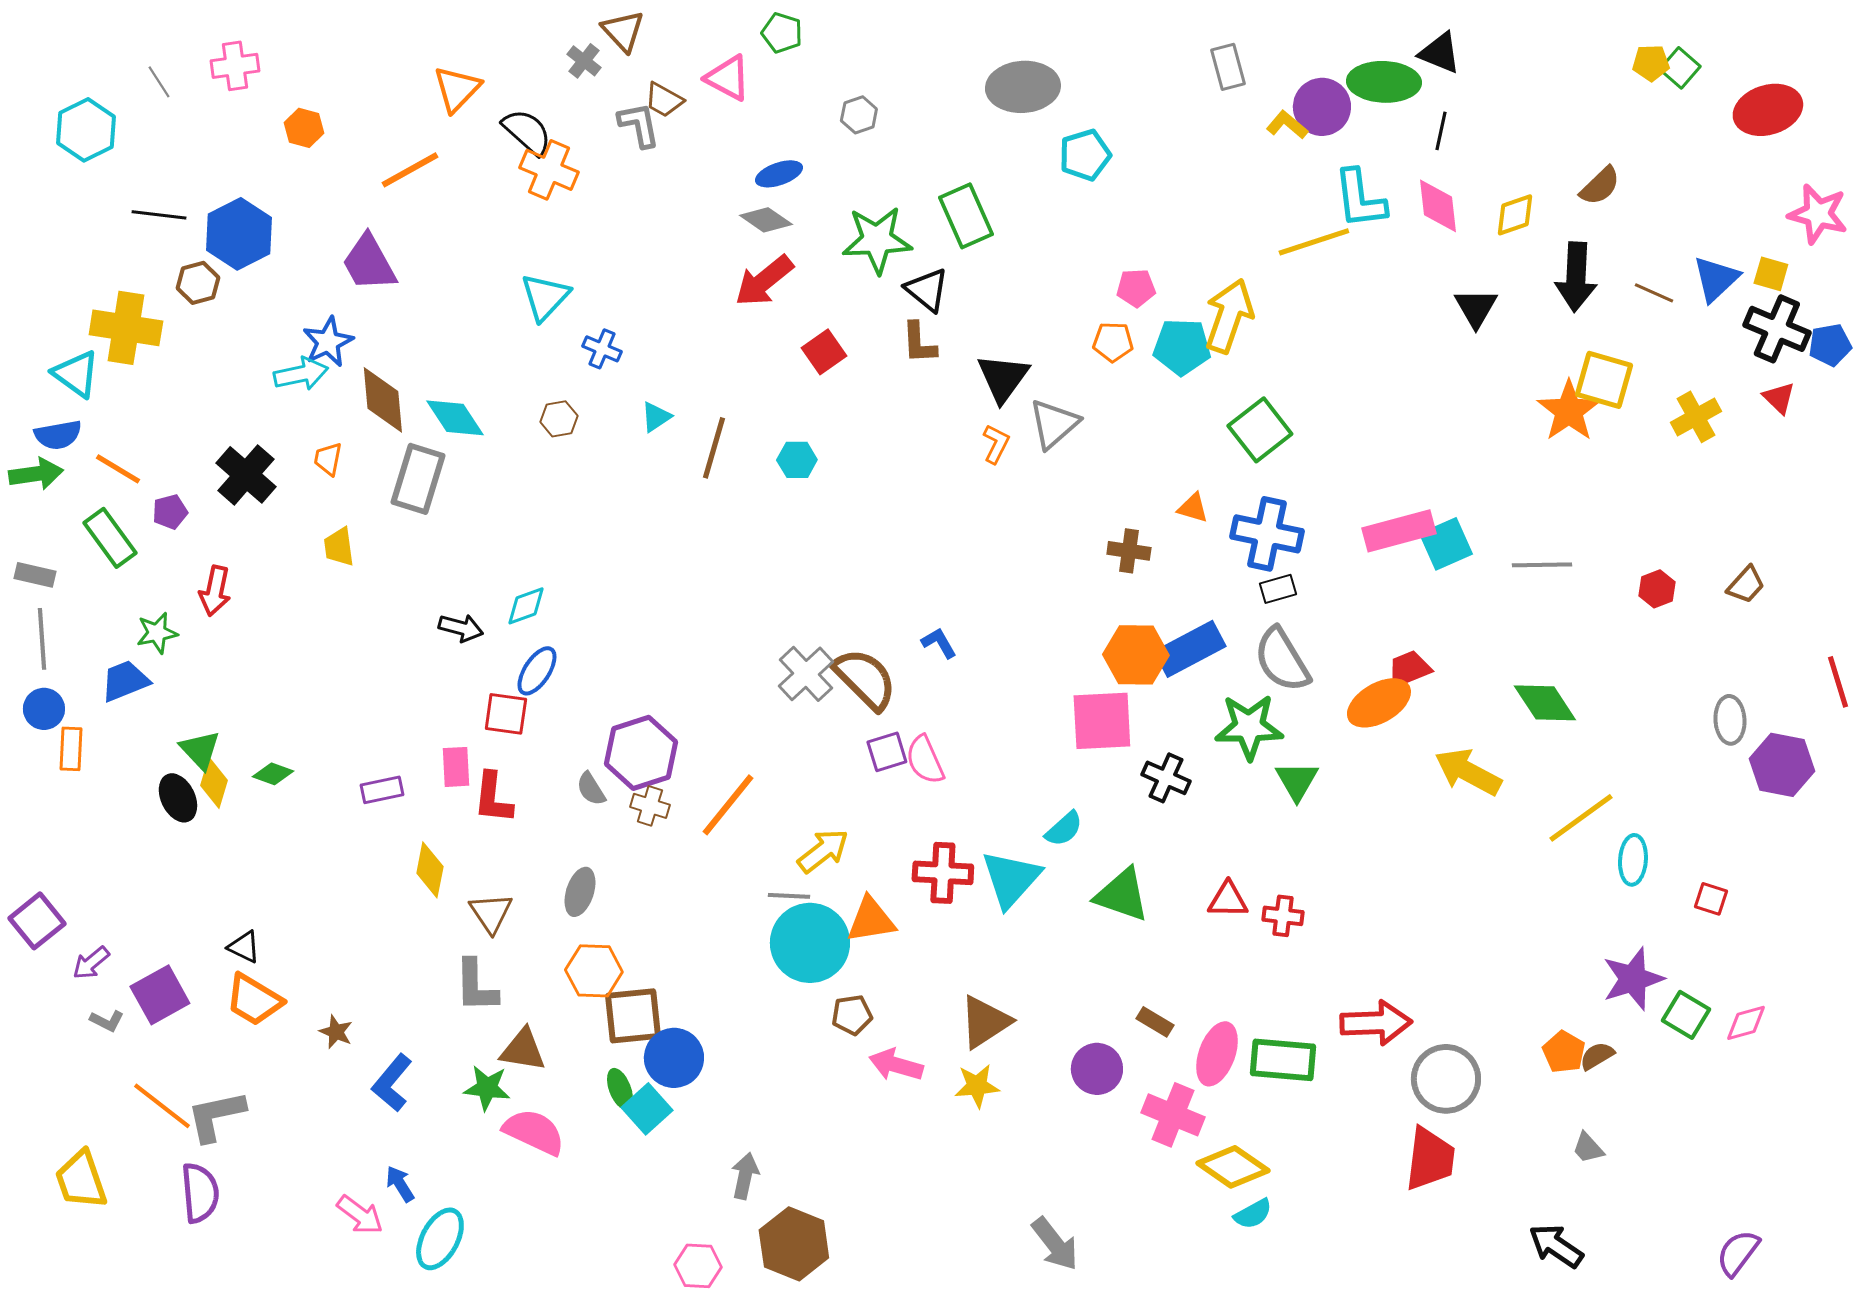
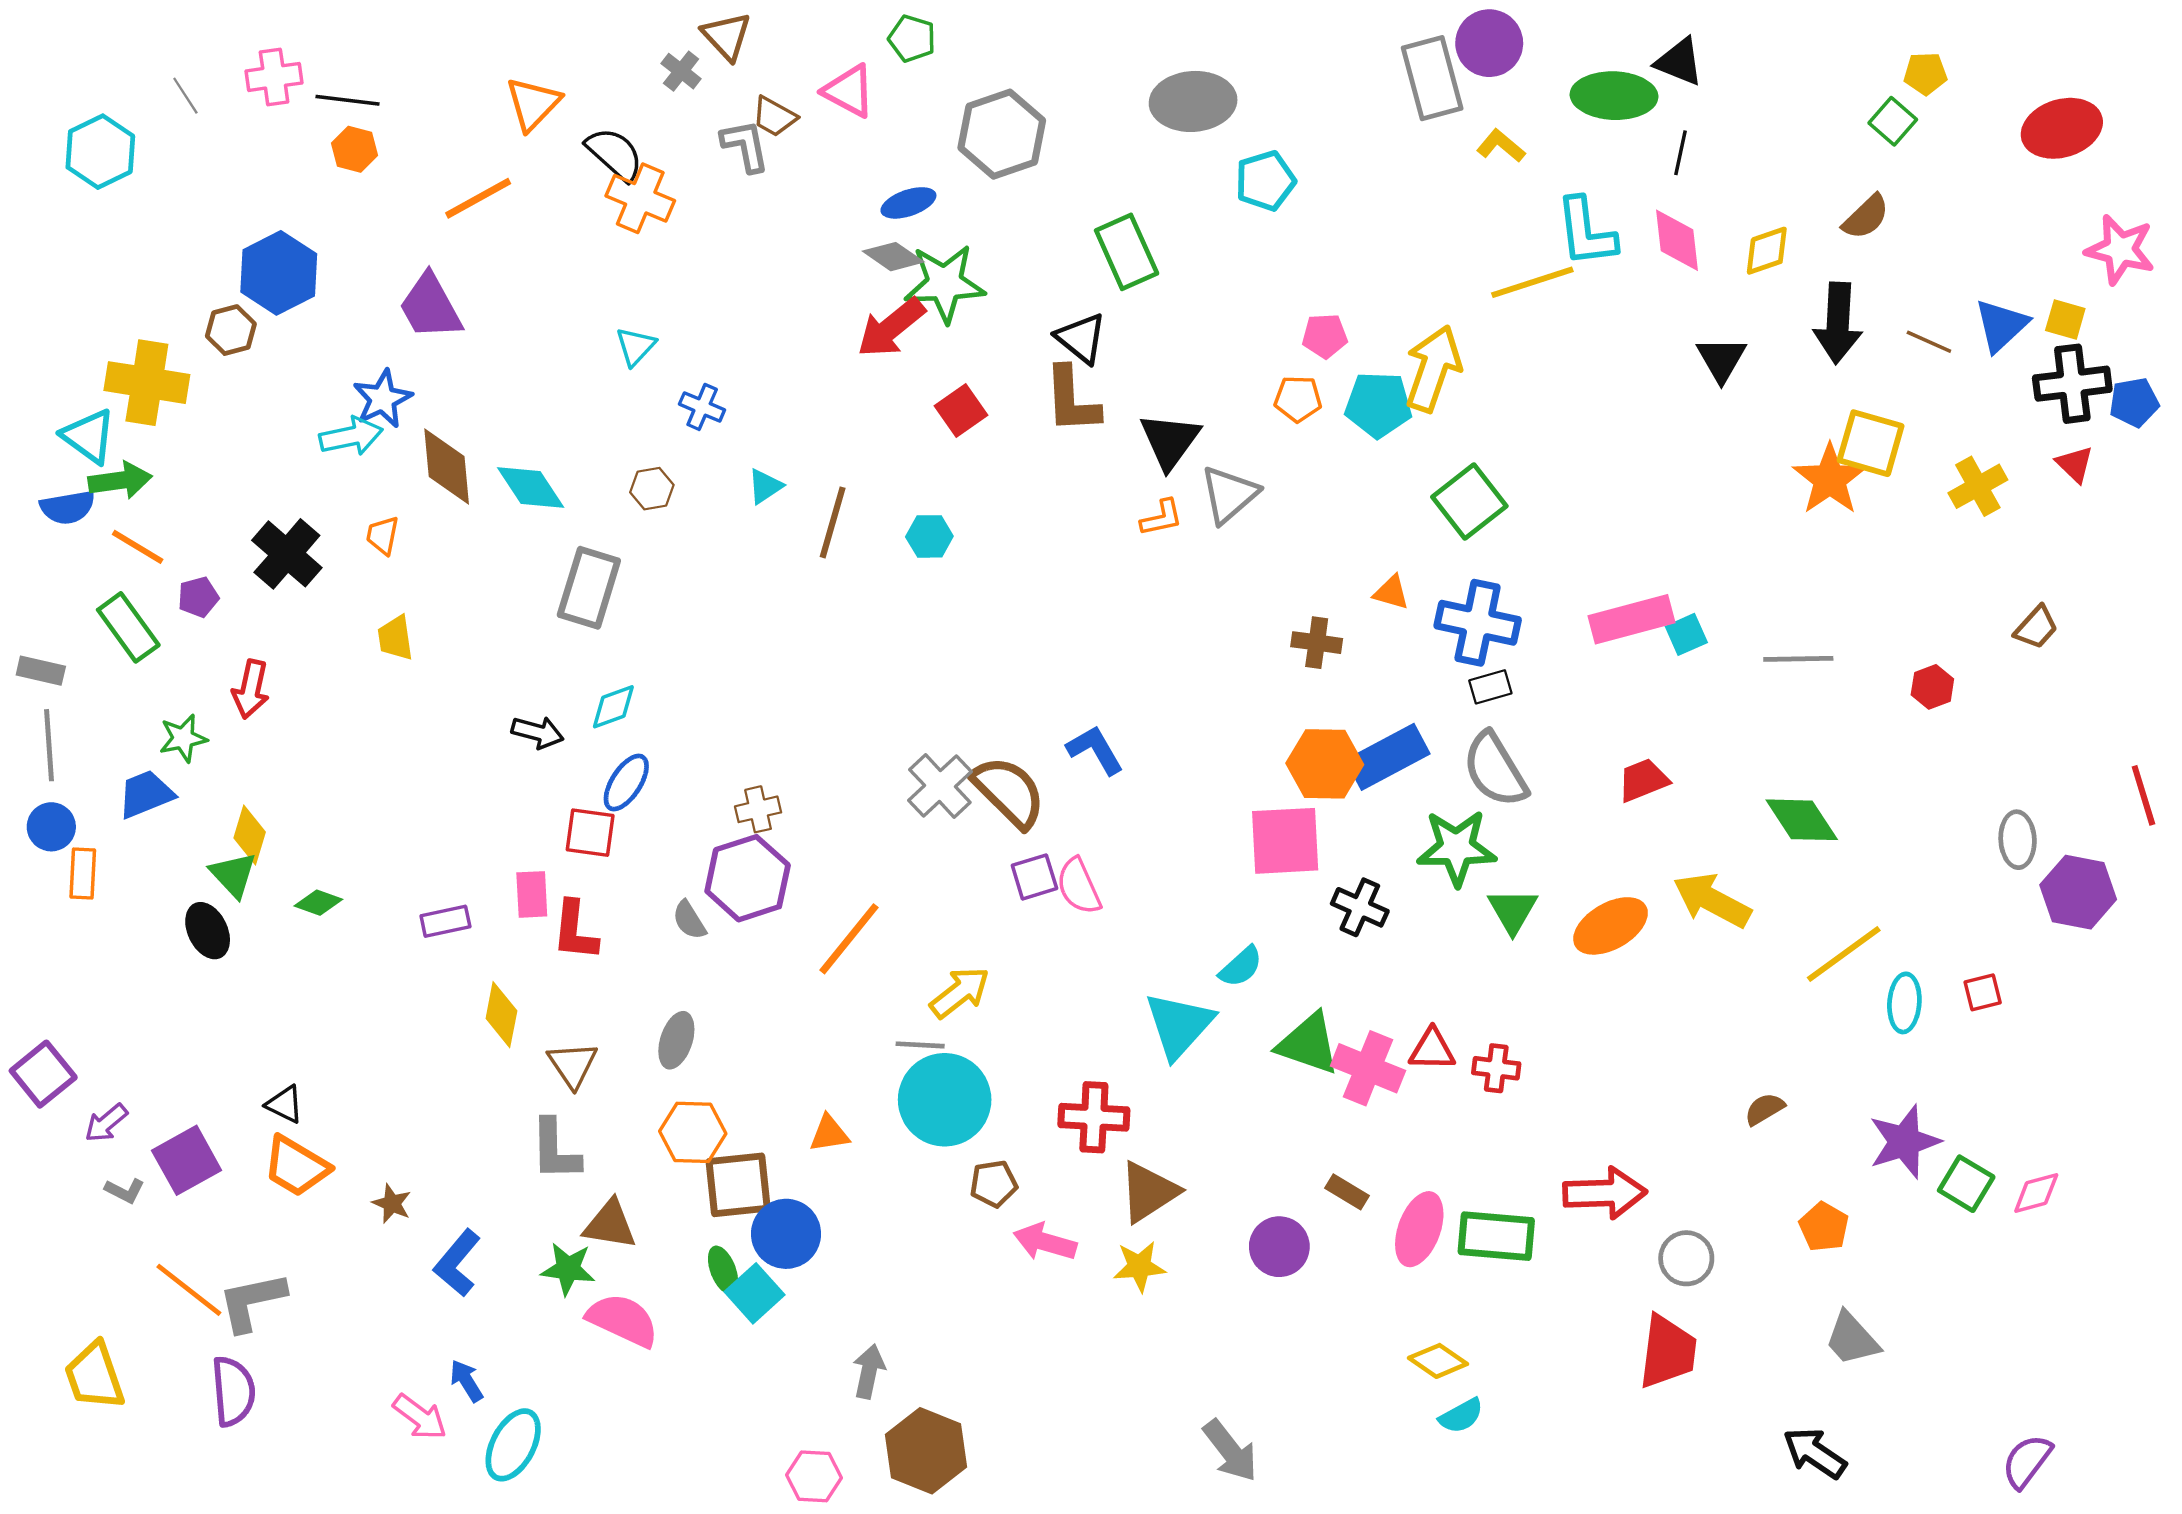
gray rectangle: (1228, 67) -> (1432, 78), size x1.5
green square: (1680, 68) -> (1893, 121), moved
purple circle: (1322, 107) -> (1489, 43), moved
gray hexagon: (859, 115) -> (1002, 134), size x2.0
black line: (159, 215) -> (348, 100), moved
green star: (877, 240) -> (945, 283), moved
cyan triangle: (545, 297) -> (636, 346), size x0.7
black cross: (1777, 329) -> (2072, 384), turned -30
brown L-shape: (919, 343) -> (1072, 400), size x1.4
orange L-shape: (996, 444) -> (1162, 518), turned 51
green arrow: (36, 474) -> (120, 480), moved
gray rectangle: (418, 479) -> (589, 588), moved
cyan square: (1446, 544) -> (1686, 634), size x0.7
brown trapezoid: (1746, 585) -> (2036, 627), moved
blue L-shape: (939, 643) -> (1095, 750), size x1.4
orange ellipse: (1379, 703) -> (1611, 926), moved
yellow diamond: (214, 783) -> (250, 835), moved
brown cross: (650, 806) -> (758, 809), moved, turned -30
red cross: (943, 873) -> (1094, 1117), moved
red square: (1711, 899) -> (1983, 992), moved, turned -32
orange triangle: (871, 920) -> (829, 1134), moved, size x0.7
brown semicircle: (1597, 1056) -> (1764, 1109), moved
gray circle: (1446, 1079) -> (1686, 1258), size x0.7
pink cross: (1173, 1115) -> (1368, 1068), moved
gray trapezoid: (1588, 1148) -> (1852, 1339), size x1.5
yellow diamond: (1233, 1167) -> (1438, 1361), size x0.7

